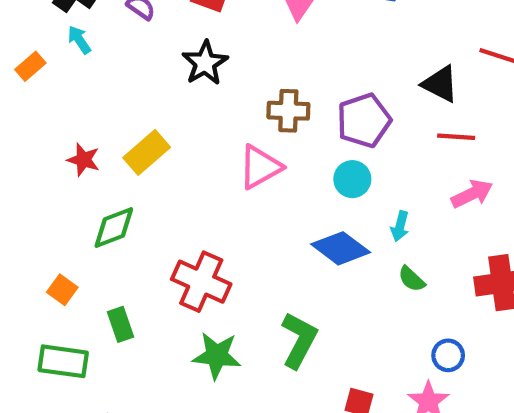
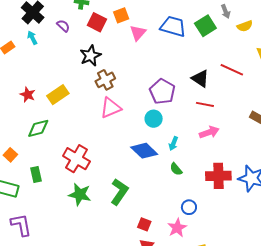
brown cross: (288, 111) -> (105, 80), moved, turned -36
purple pentagon: (364, 120) -> (162, 92), turned -30

